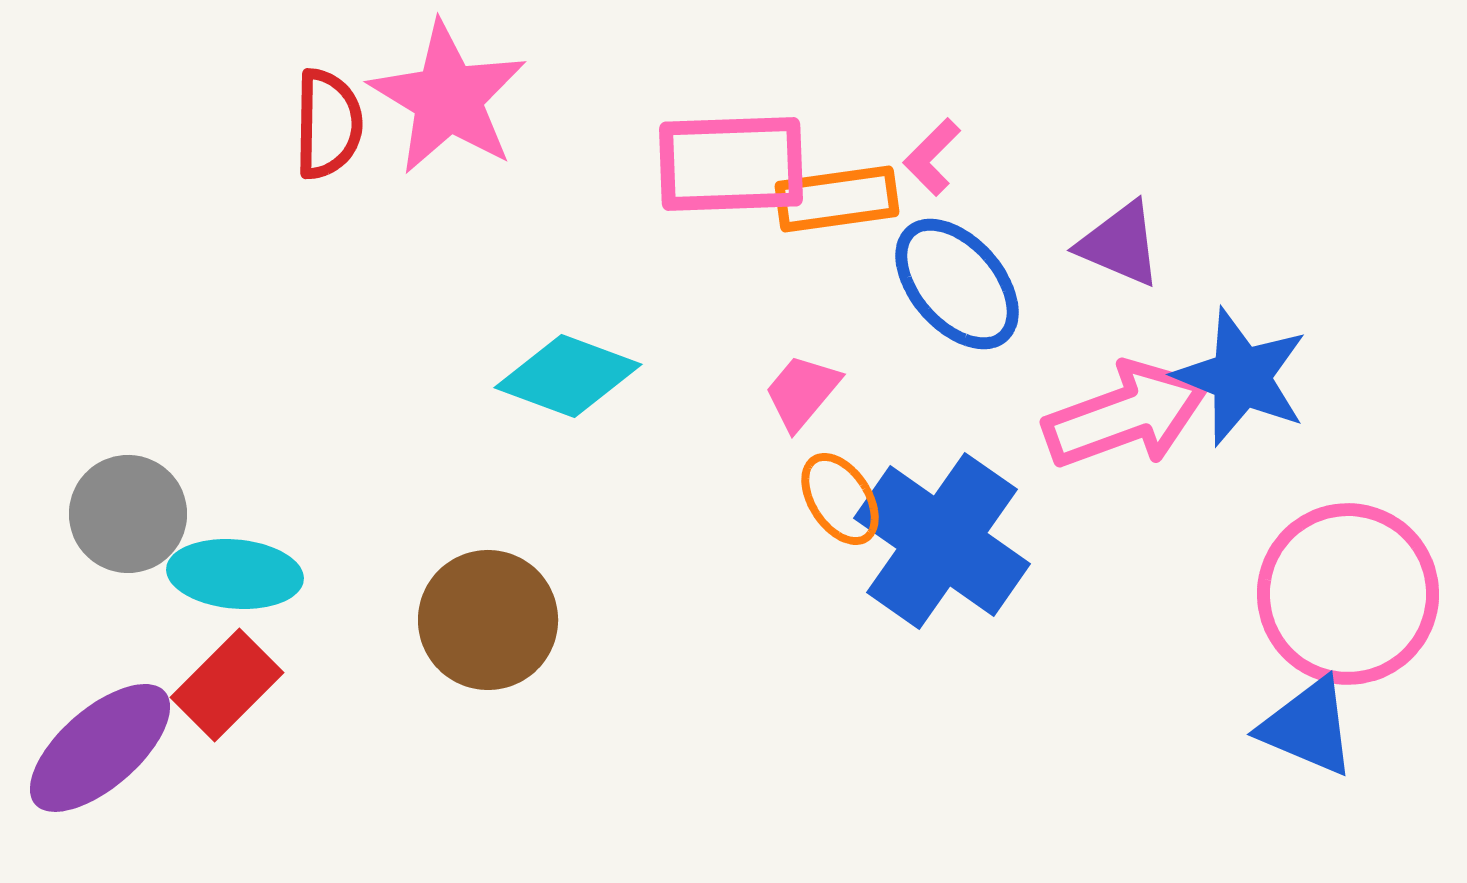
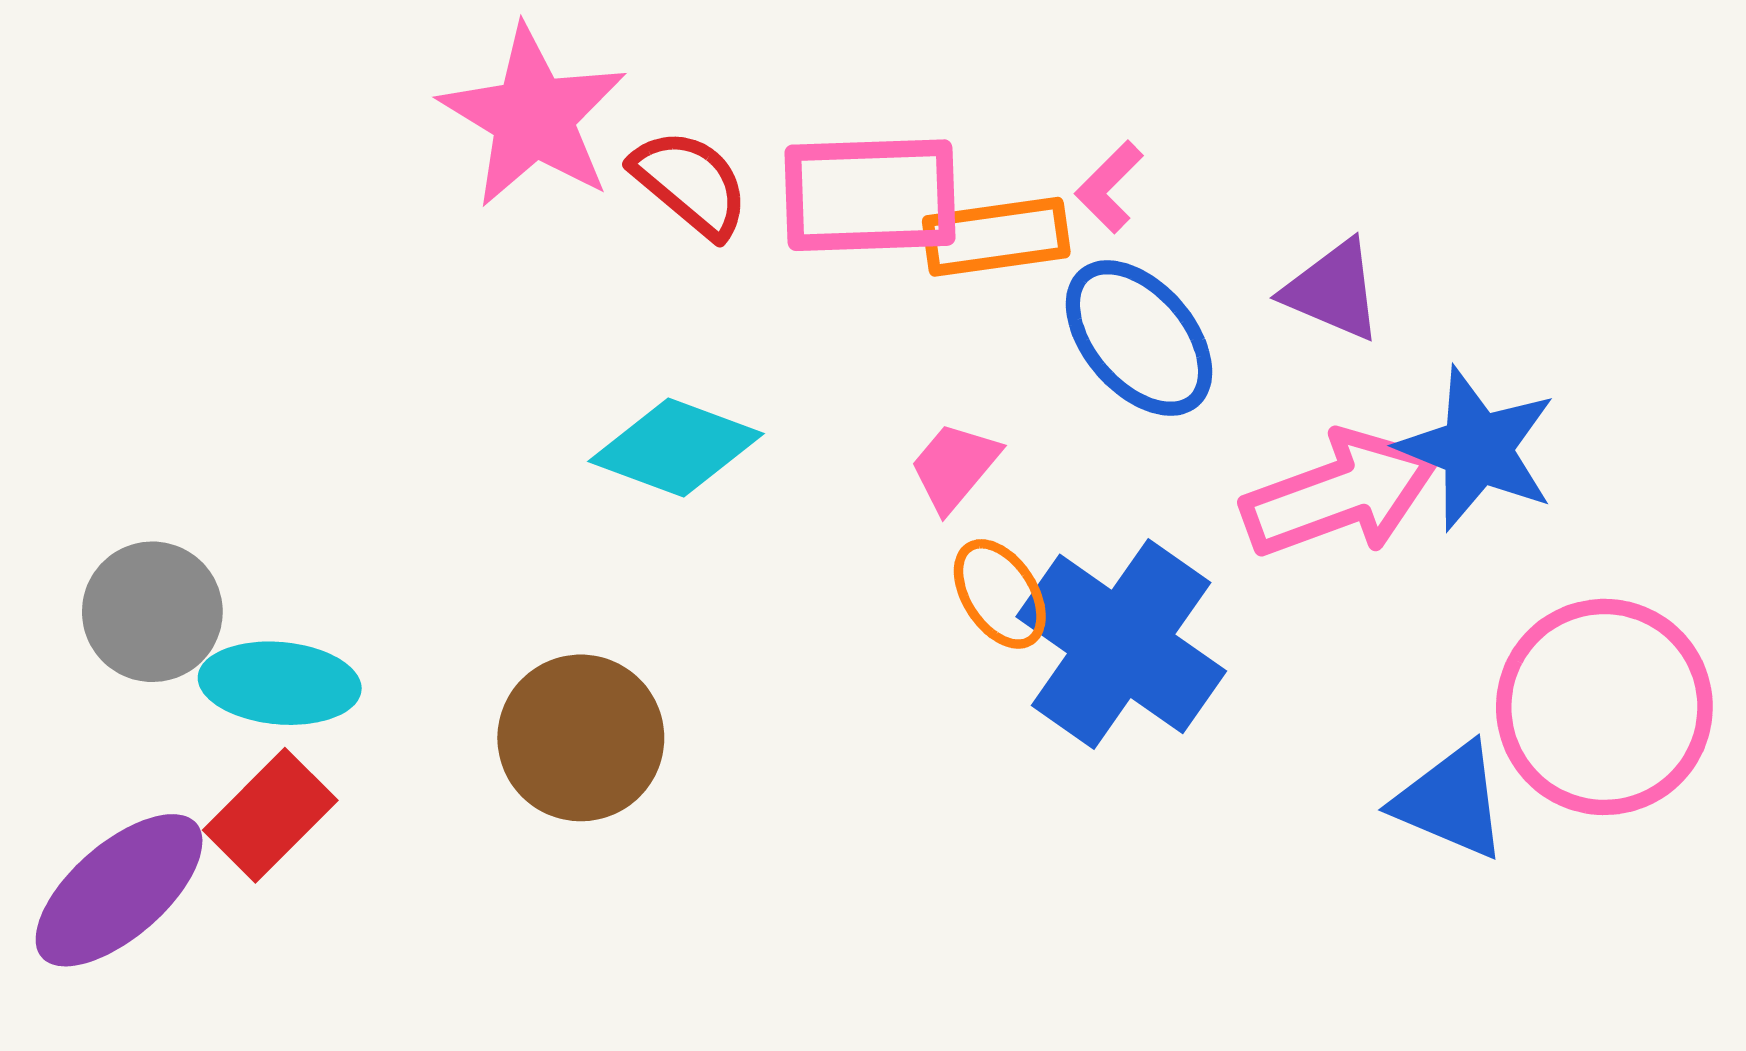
red semicircle: (328, 124) -> (690, 183), moved, turned -51
blue triangle: (1308, 727) -> (1451, 801), moved

